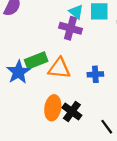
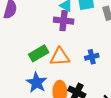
blue star: (18, 72) -> (37, 83), moved

